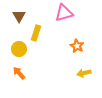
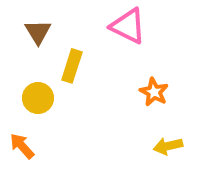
pink triangle: (64, 13) -> (128, 26), turned 42
orange arrow: (19, 73) -> (22, 146), moved

